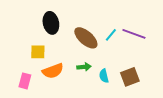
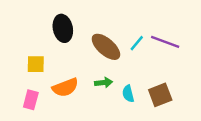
yellow square: (38, 52) -> (36, 64), moved

